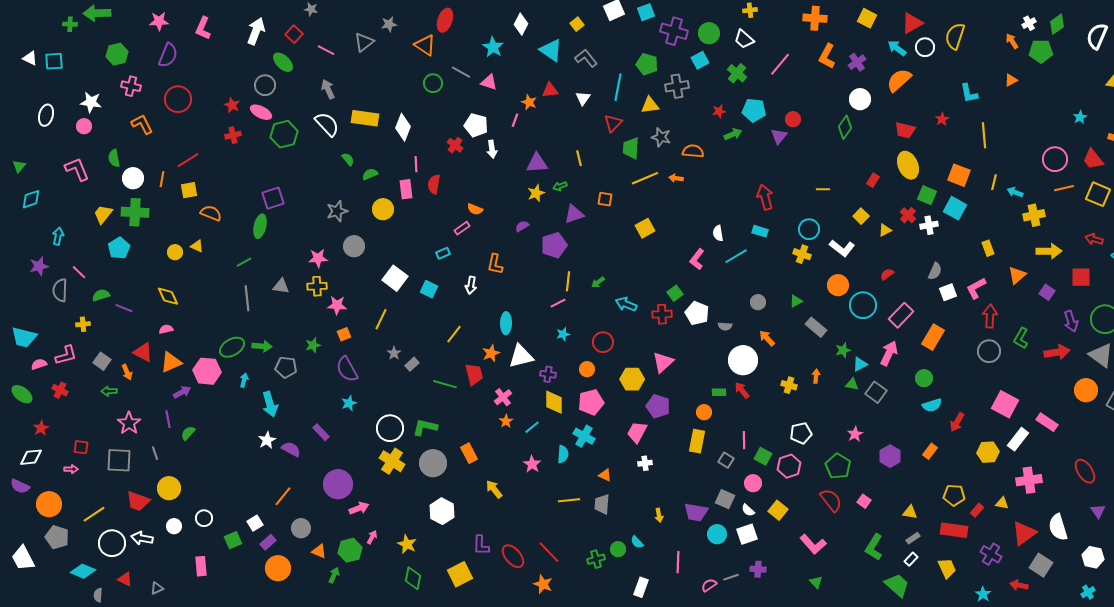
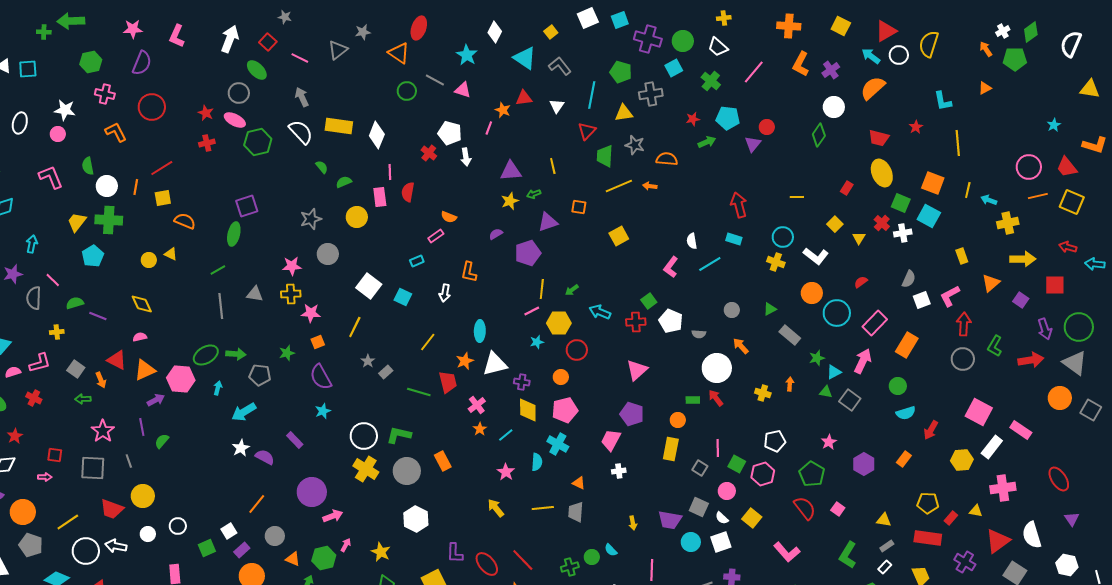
yellow triangle: (885, 230) -> (859, 238), turned -32
yellow hexagon: (632, 379) -> (559, 323), moved
cyan arrow: (270, 404) -> (244, 412), turned 75
yellow arrow: (494, 489) -> (496, 508), moved

